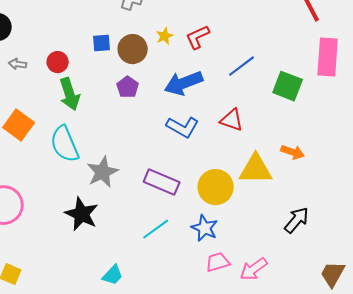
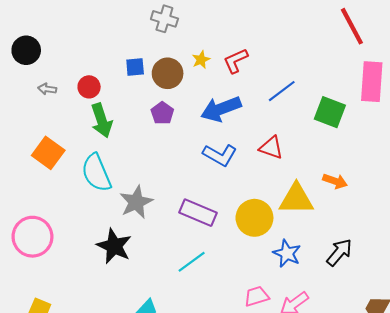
blue star: (205, 228) -> (287, 253), moved

